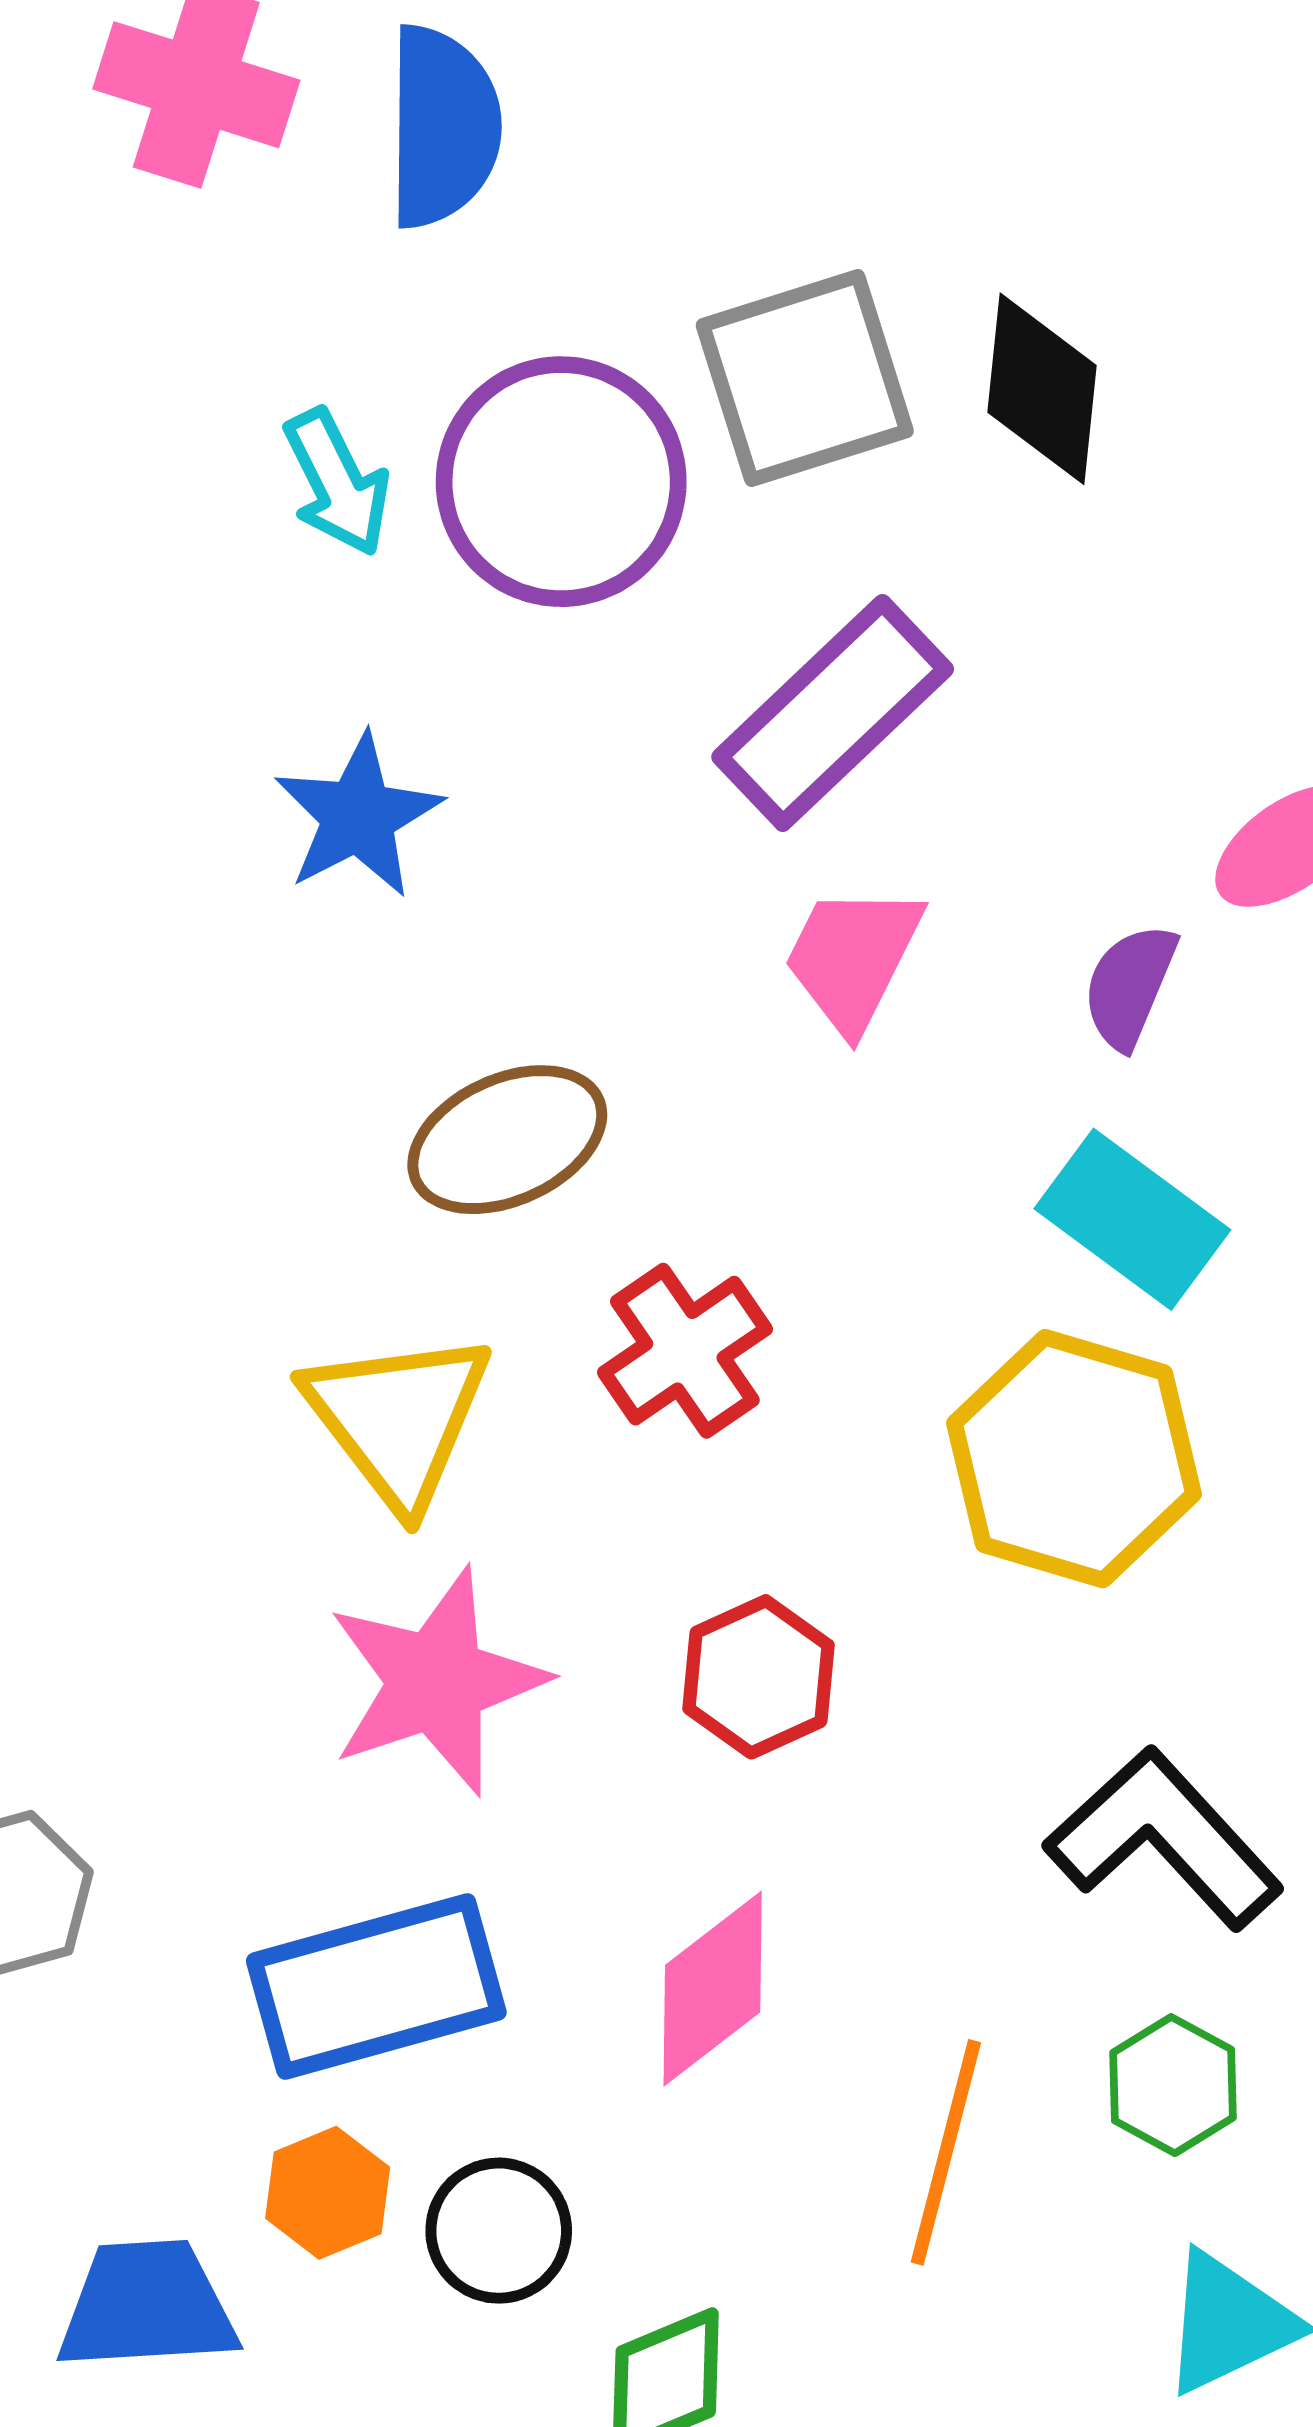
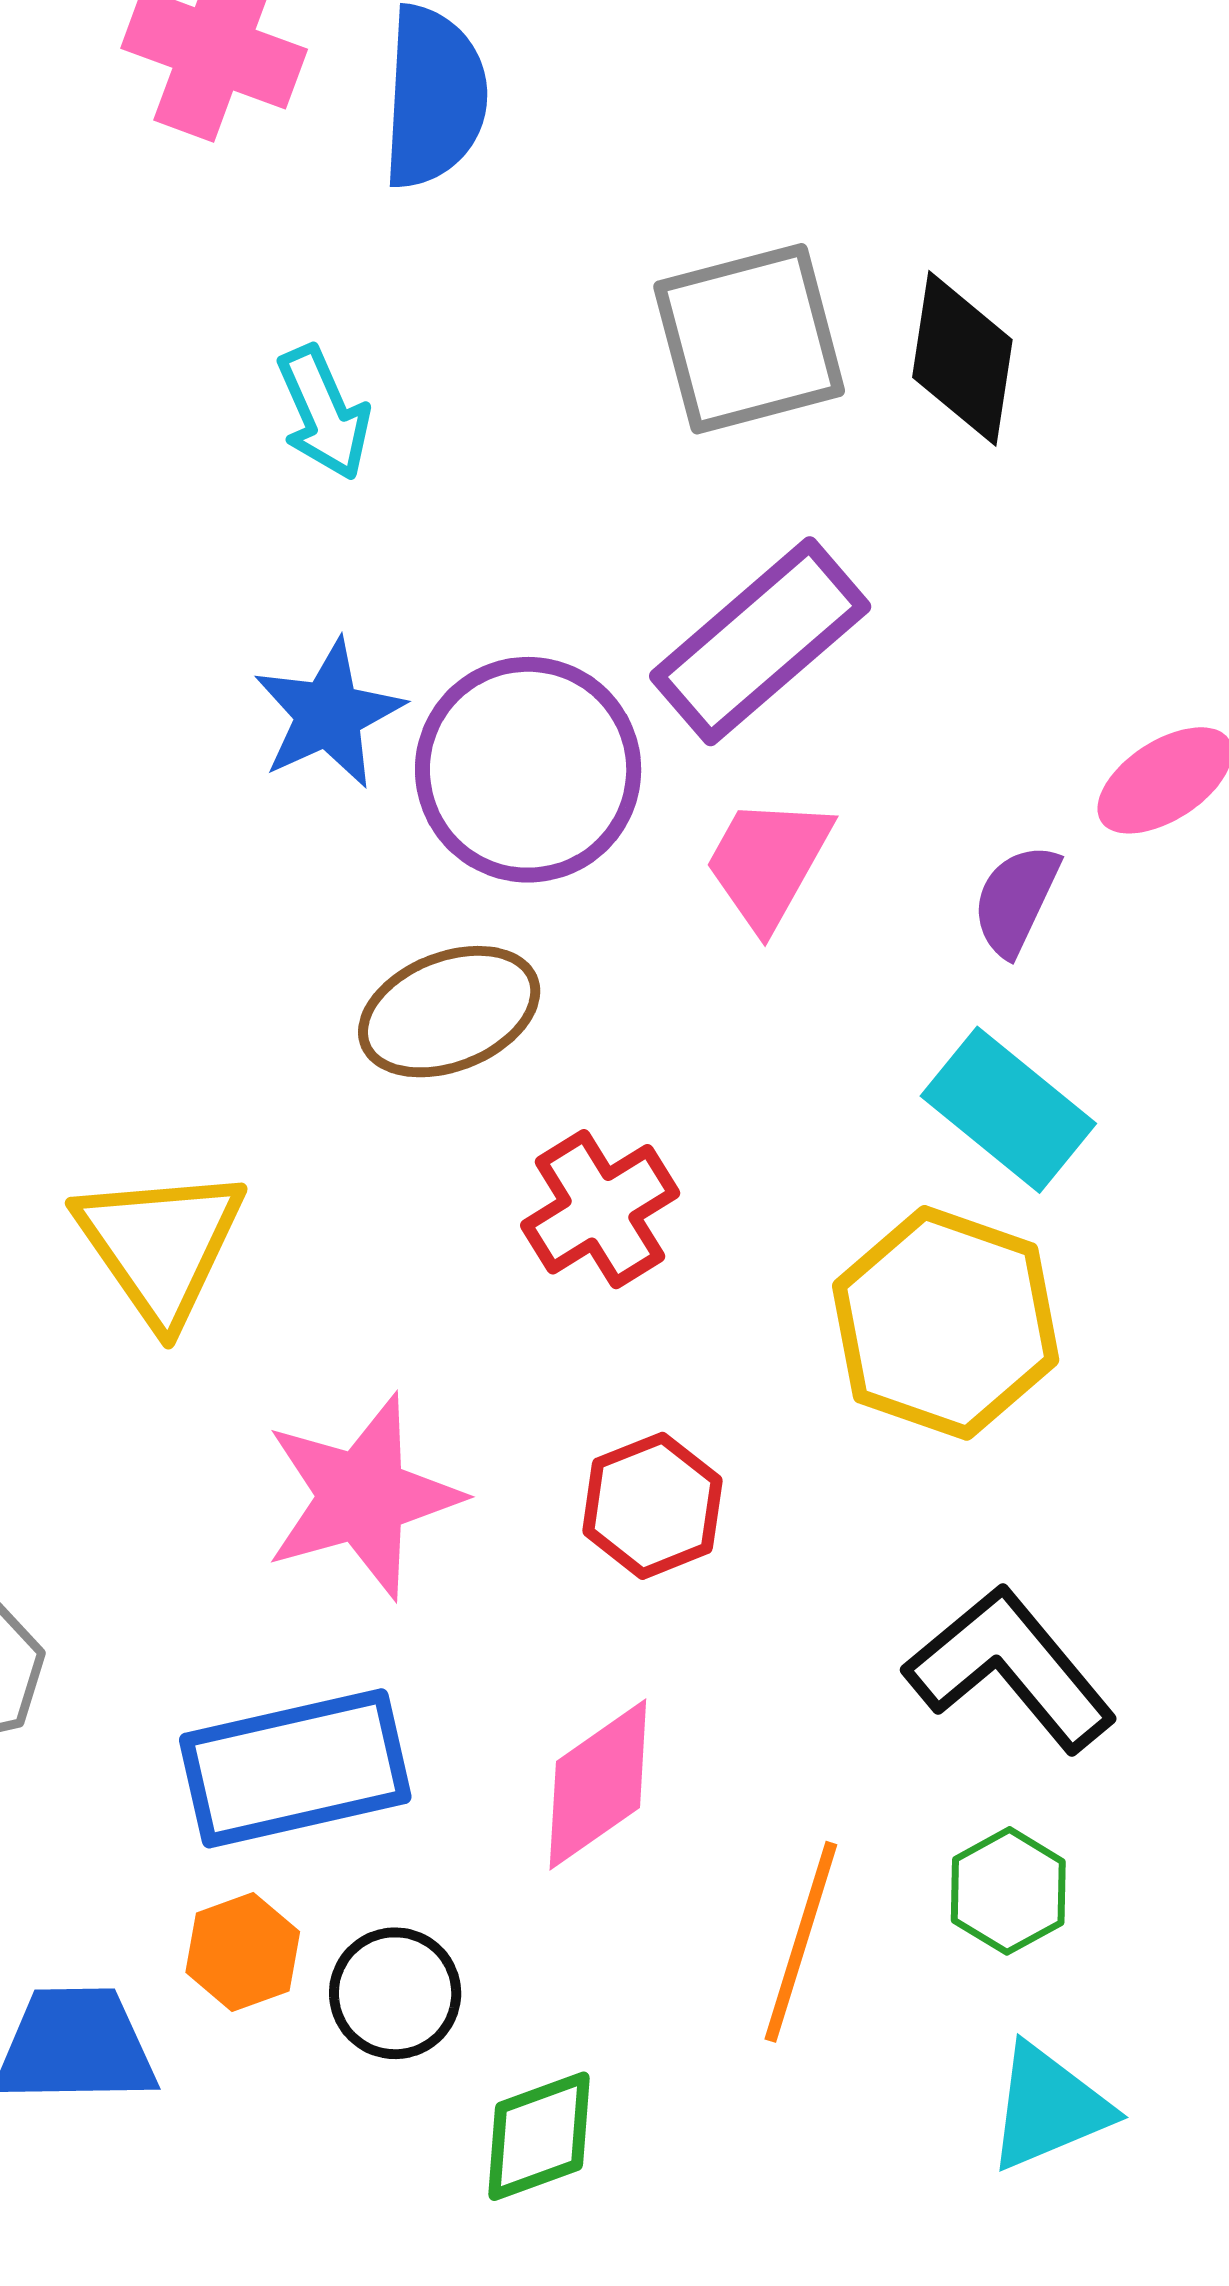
purple circle: (561, 482) -> (528, 770), moved
yellow triangle: (398, 1419) -> (160, 1245), moved

